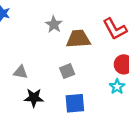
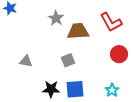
cyan star: (117, 87) -> (112, 90), moved
black star: (34, 98) -> (51, 89), moved

